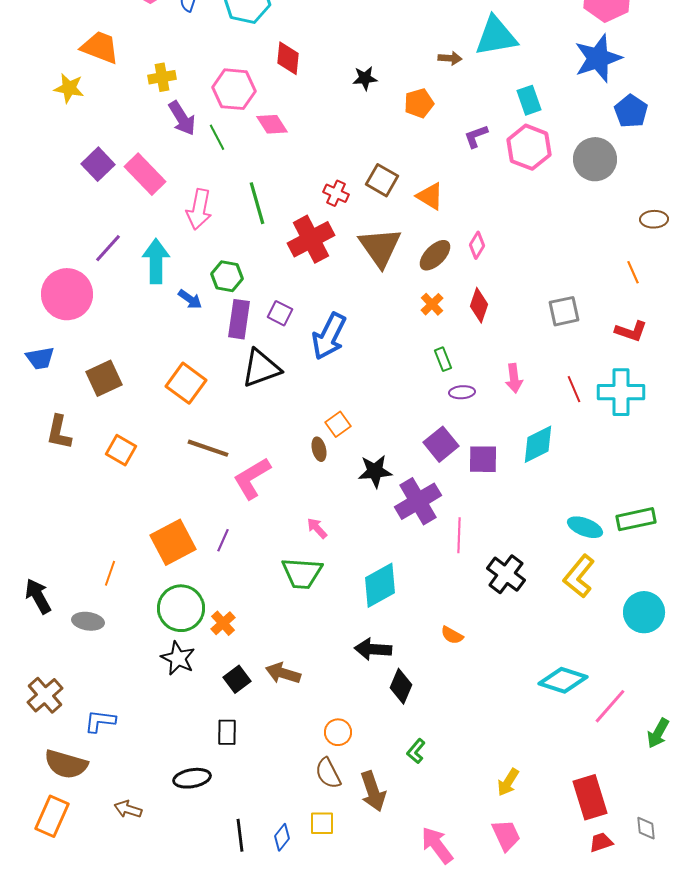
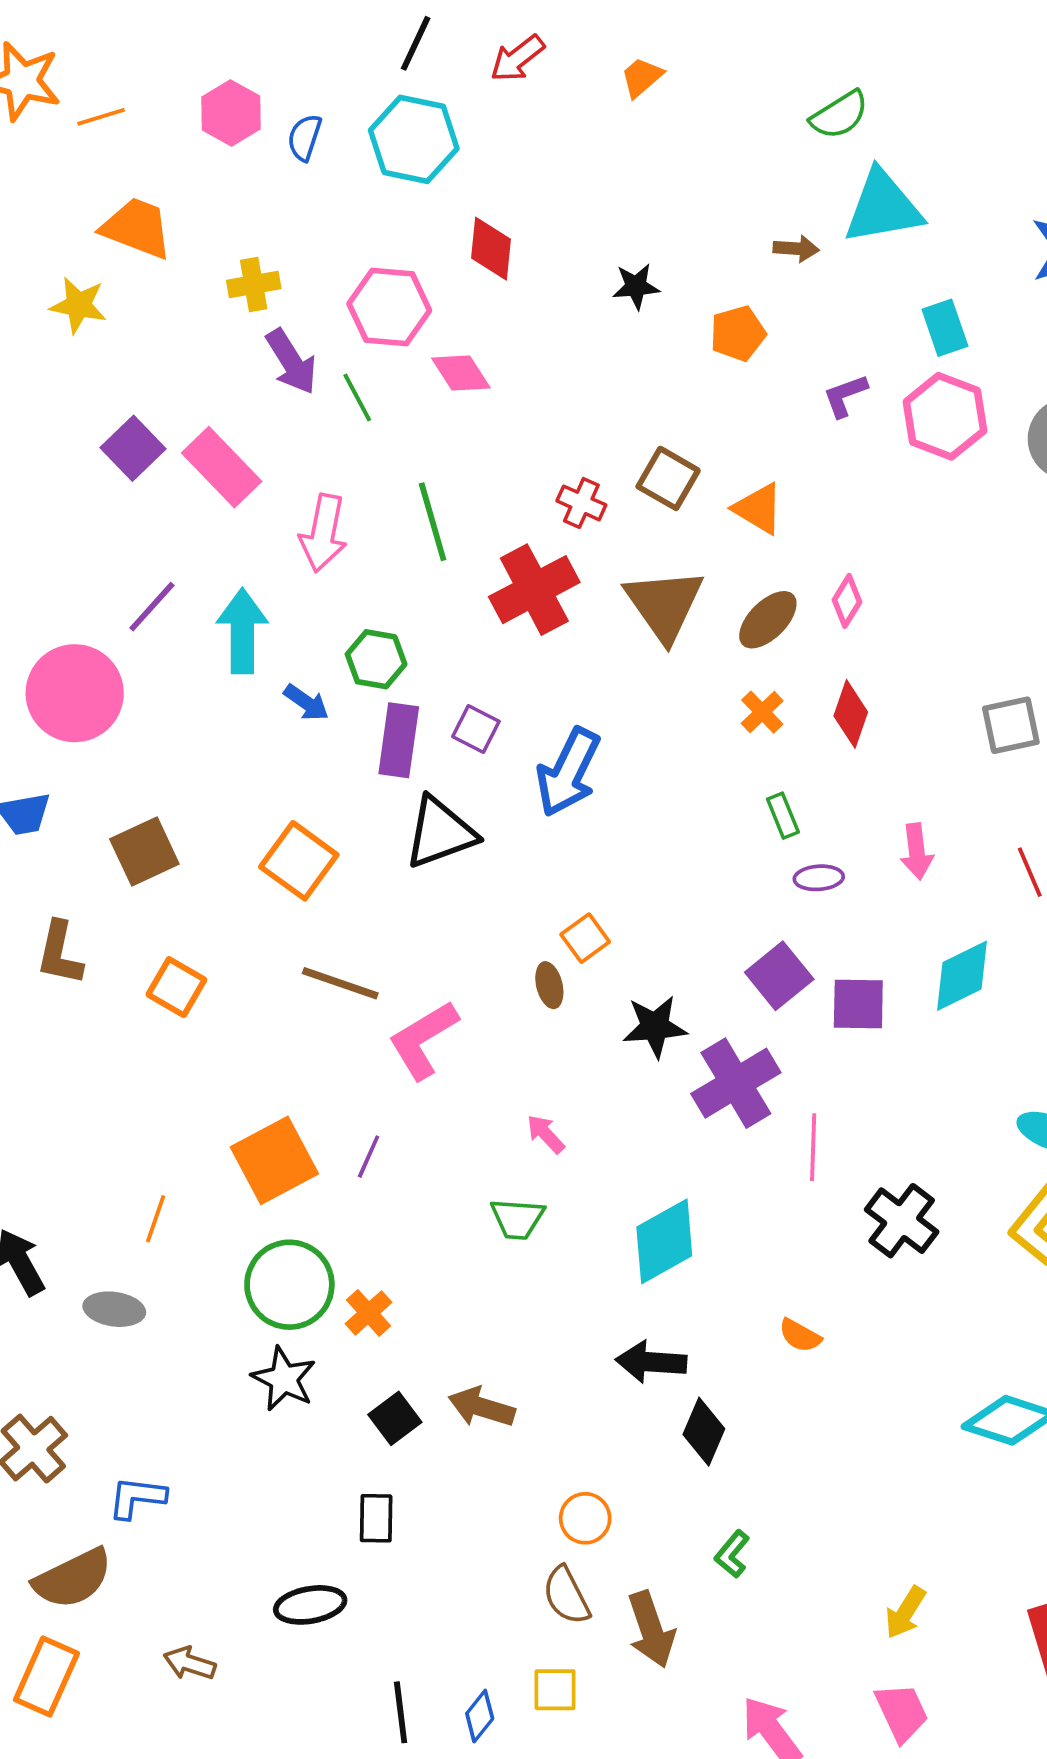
green trapezoid: (302, 573) -> (517, 1219), size x0.7
brown semicircle: (66, 764) -> (73, 1579), turned -42

